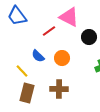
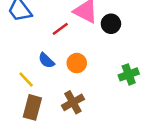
black circle: (89, 37) -> (111, 24), moved
brown cross: (59, 89) -> (73, 102), turned -30

